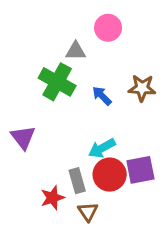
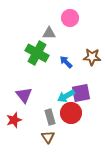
purple triangle: (23, 137) -> (24, 95), moved
purple square: (140, 170) -> (81, 93), moved
red star: (52, 198) -> (14, 120), moved
brown triangle: (88, 212) -> (48, 137), moved

